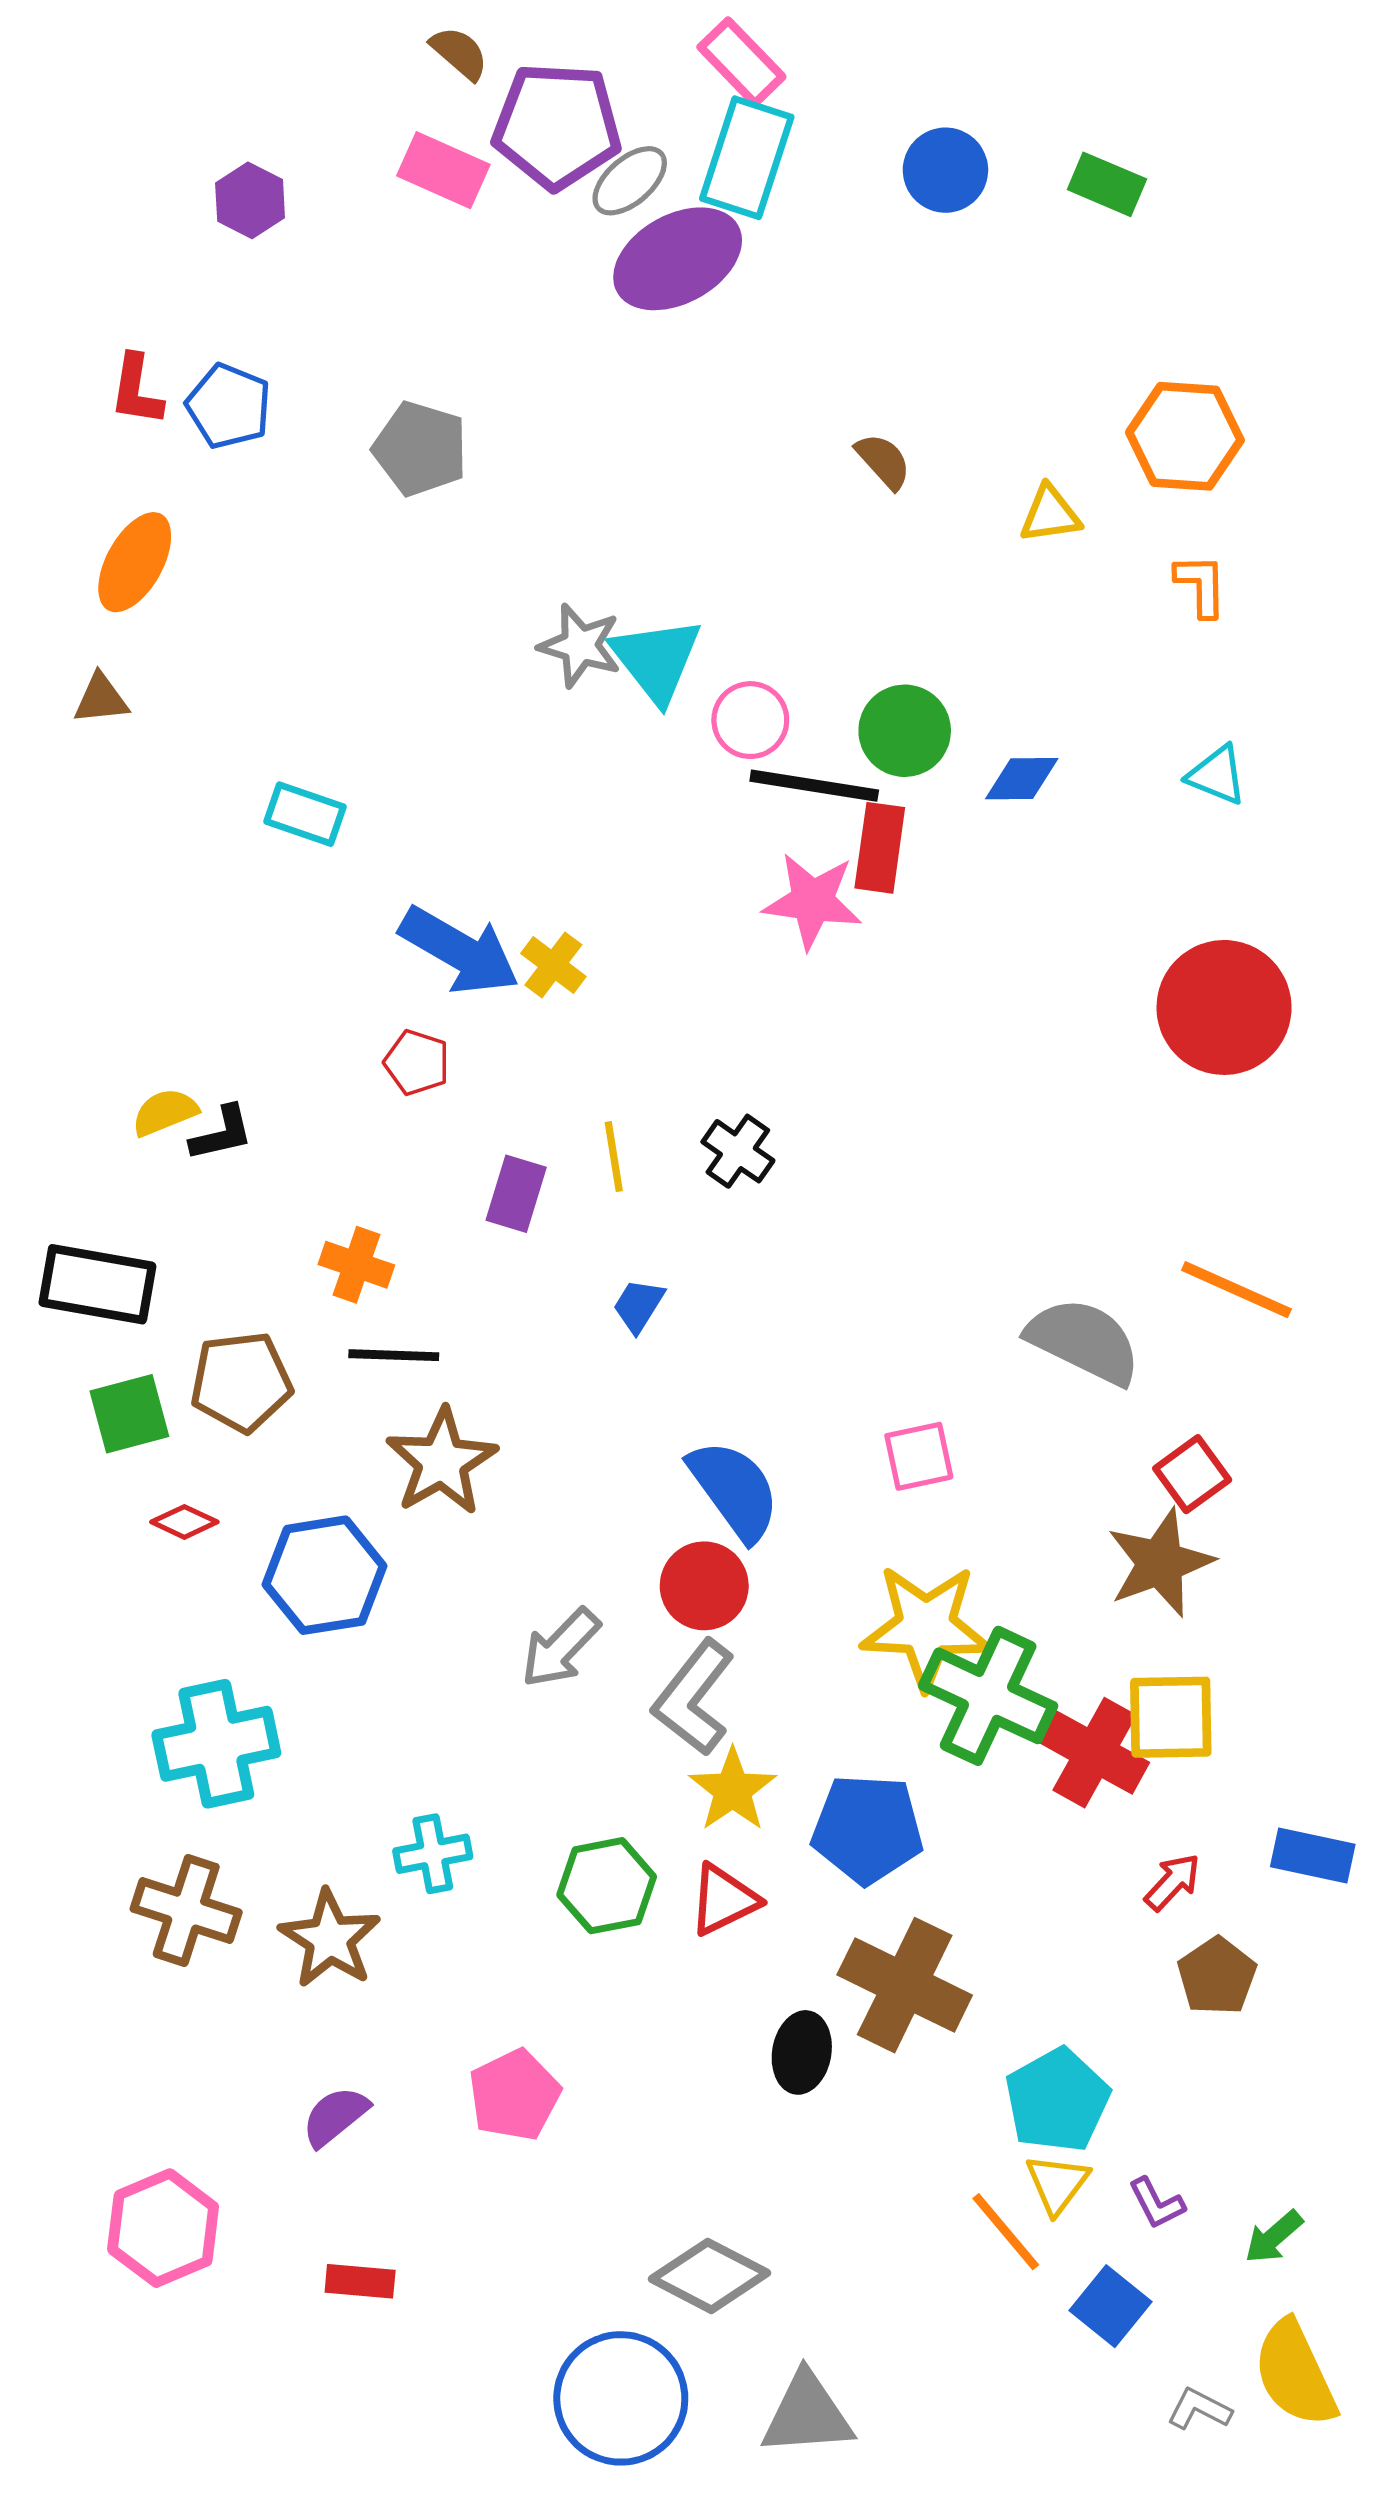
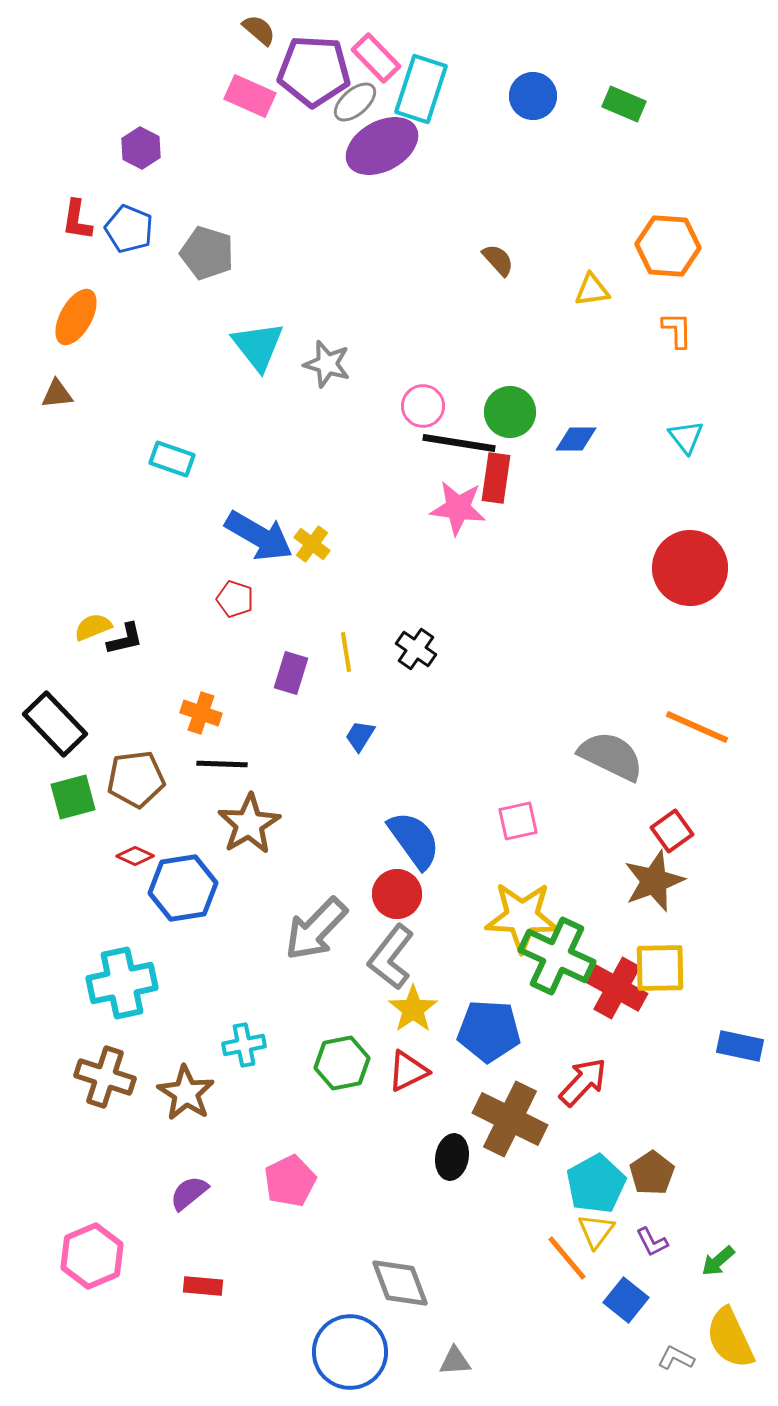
pink rectangle: (741, 62) -> (376, 58), moved
purple hexagon: (250, 200) -> (141, 148), moved
gray pentagon: (420, 449) -> (207, 253), moved
cyan triangle: (656, 660) -> (258, 346), moved
cyan triangle: (1217, 775) -> (686, 437), turned 30
black rectangle: (97, 1284) -> (55, 724), turned 36
red diamond: (184, 1522) -> (135, 856), moved
gray arrow: (560, 1648) -> (316, 929), size x1.4
red arrow: (1173, 1882) -> (583, 1082), moved, size x1.5
brown pentagon: (1217, 1976) -> (652, 1173), moved
gray diamond: (710, 2276) -> (400, 1283), turned 42
gray triangle: (807, 2414) -> (455, 1361), size x0.6

